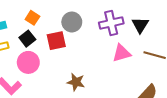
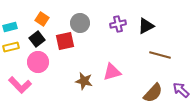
purple cross: (111, 23) -> (118, 24), size x0.7
black triangle: (140, 25) -> (146, 26), turned 30
pink triangle: (122, 53) -> (112, 72), moved

